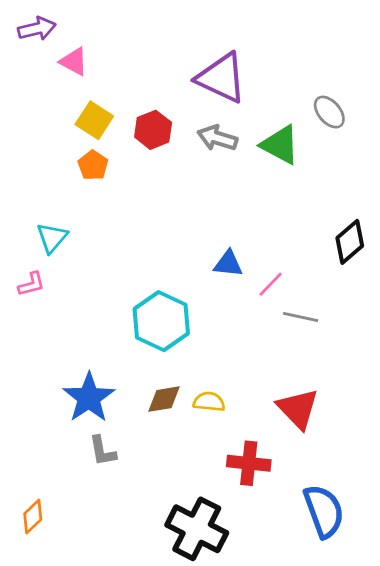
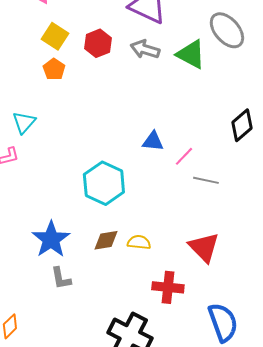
gray ellipse: (329, 112) -> (227, 30), size x1.5

